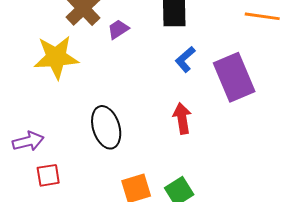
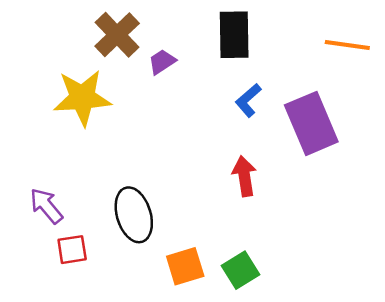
black ellipse: (106, 127) -> (134, 215), moved
purple arrow: (28, 141) -> (46, 206), turned -116

